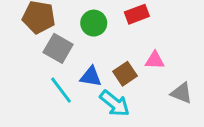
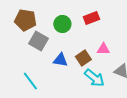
cyan line: (61, 90) -> (30, 81), moved
cyan arrow: (115, 103) -> (94, 78), moved

